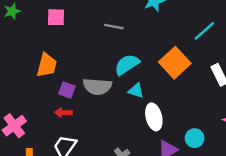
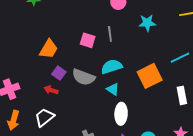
pink square: (56, 17) -> (88, 40), moved
gray line: (114, 27) -> (110, 34), turned 56

